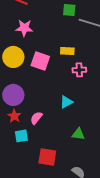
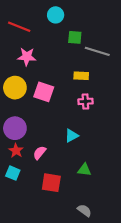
yellow rectangle: (67, 51) -> (81, 76), moved
cyan square: (21, 136) -> (13, 173), moved, turned 32
red square: (47, 157) -> (51, 183), moved

